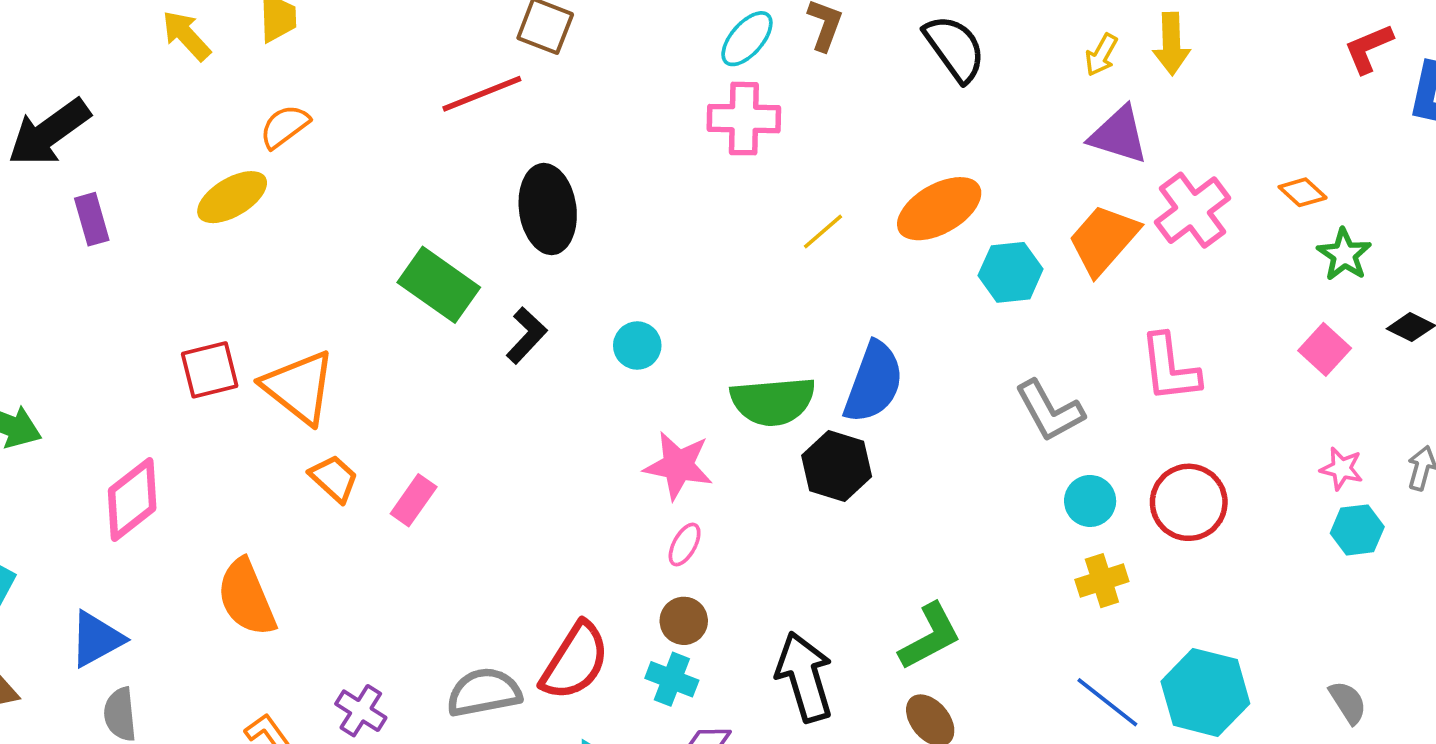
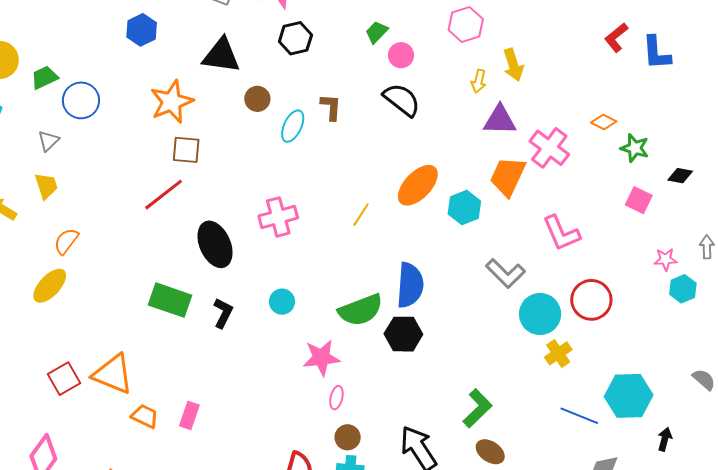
pink cross: (744, 119) -> (278, 217), moved
cyan circle: (1090, 501) -> (540, 314), size x1.5

